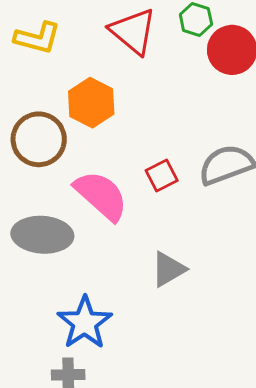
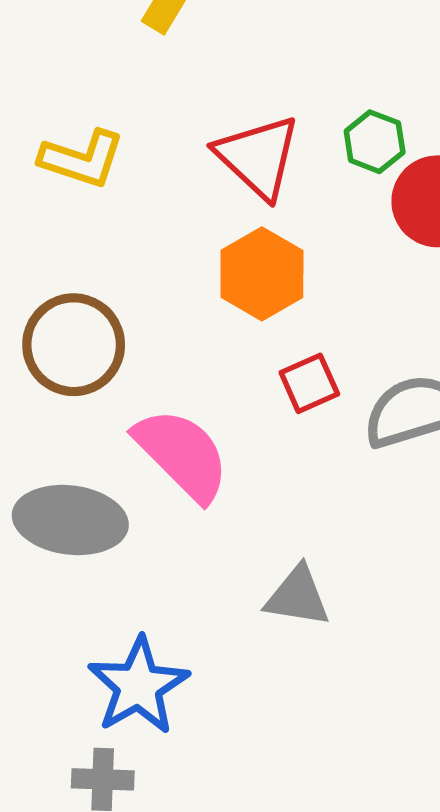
orange hexagon: (91, 103) -> (262, 274), moved
red square: (162, 176) -> (309, 383), moved
gray triangle: (168, 269) -> (298, 596), turned 36

